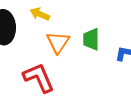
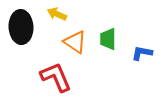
orange triangle: (58, 42) -> (75, 42), turned -30

